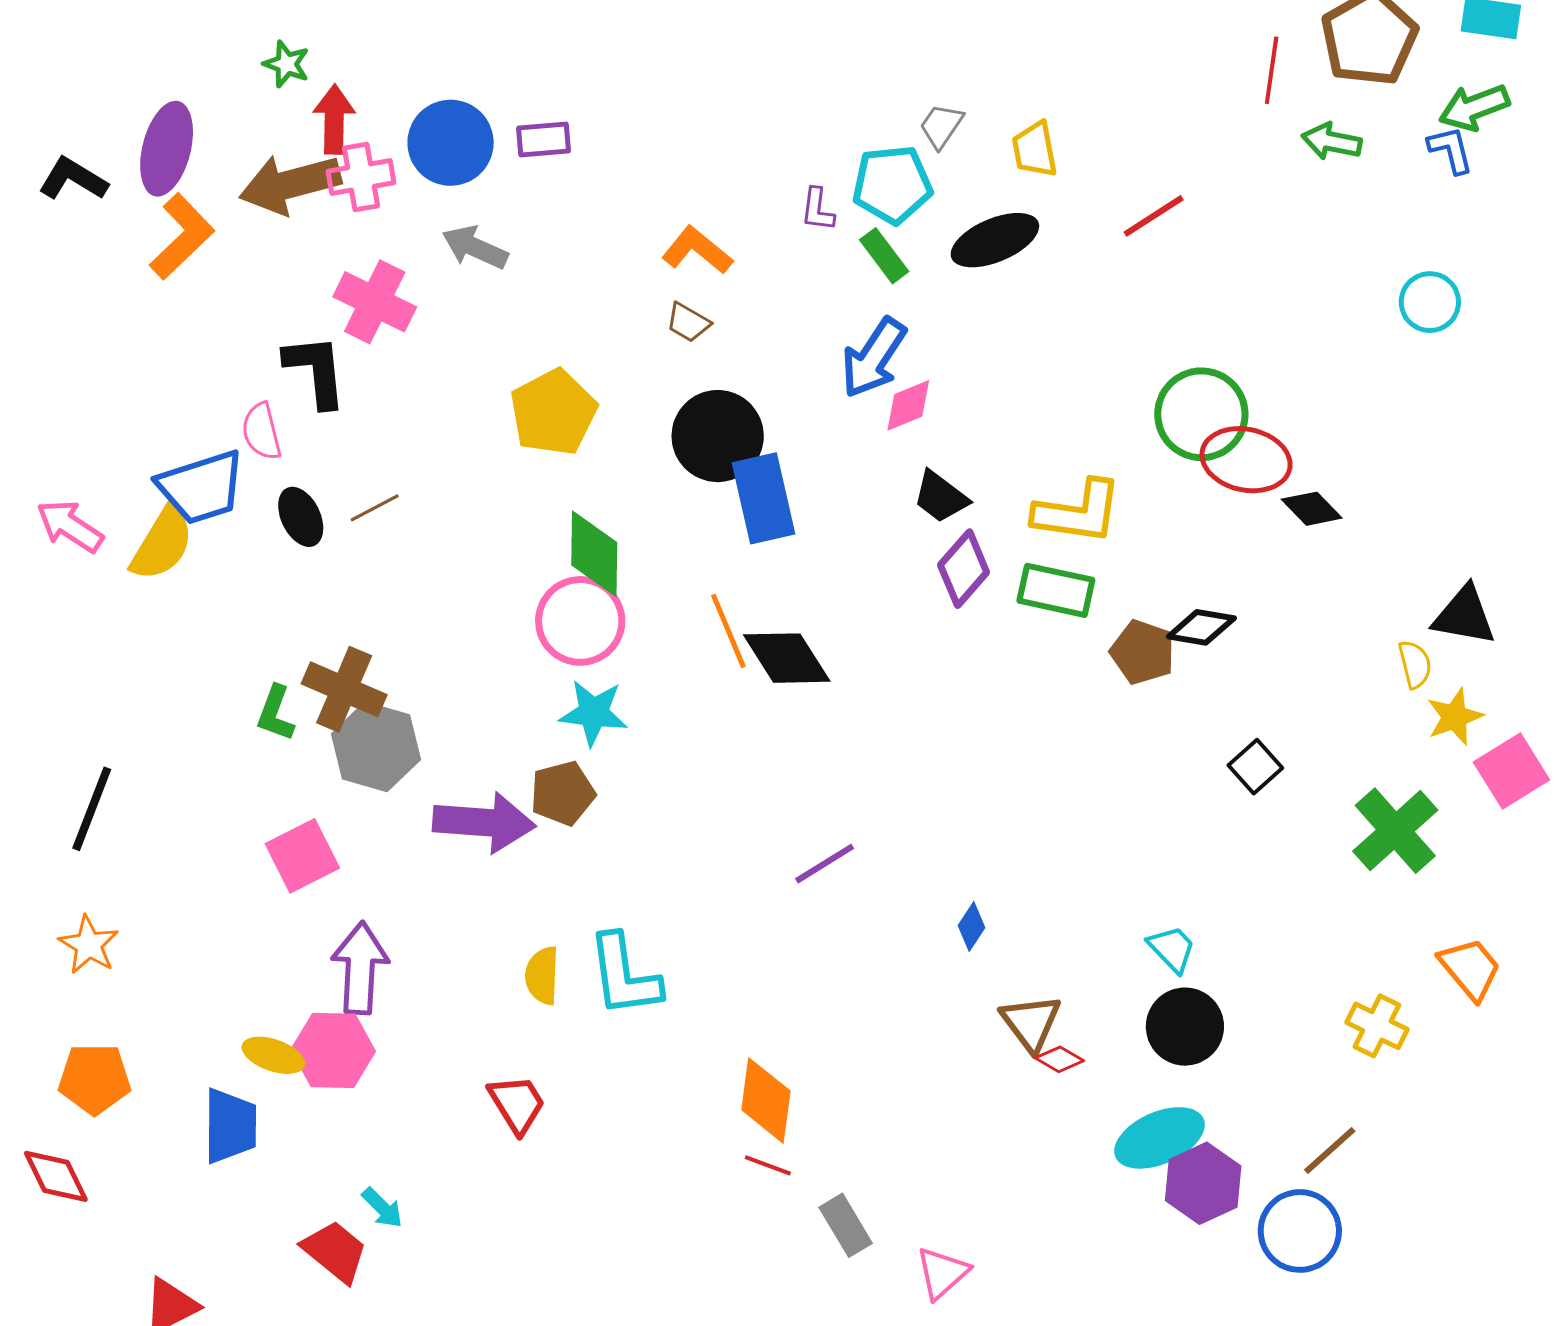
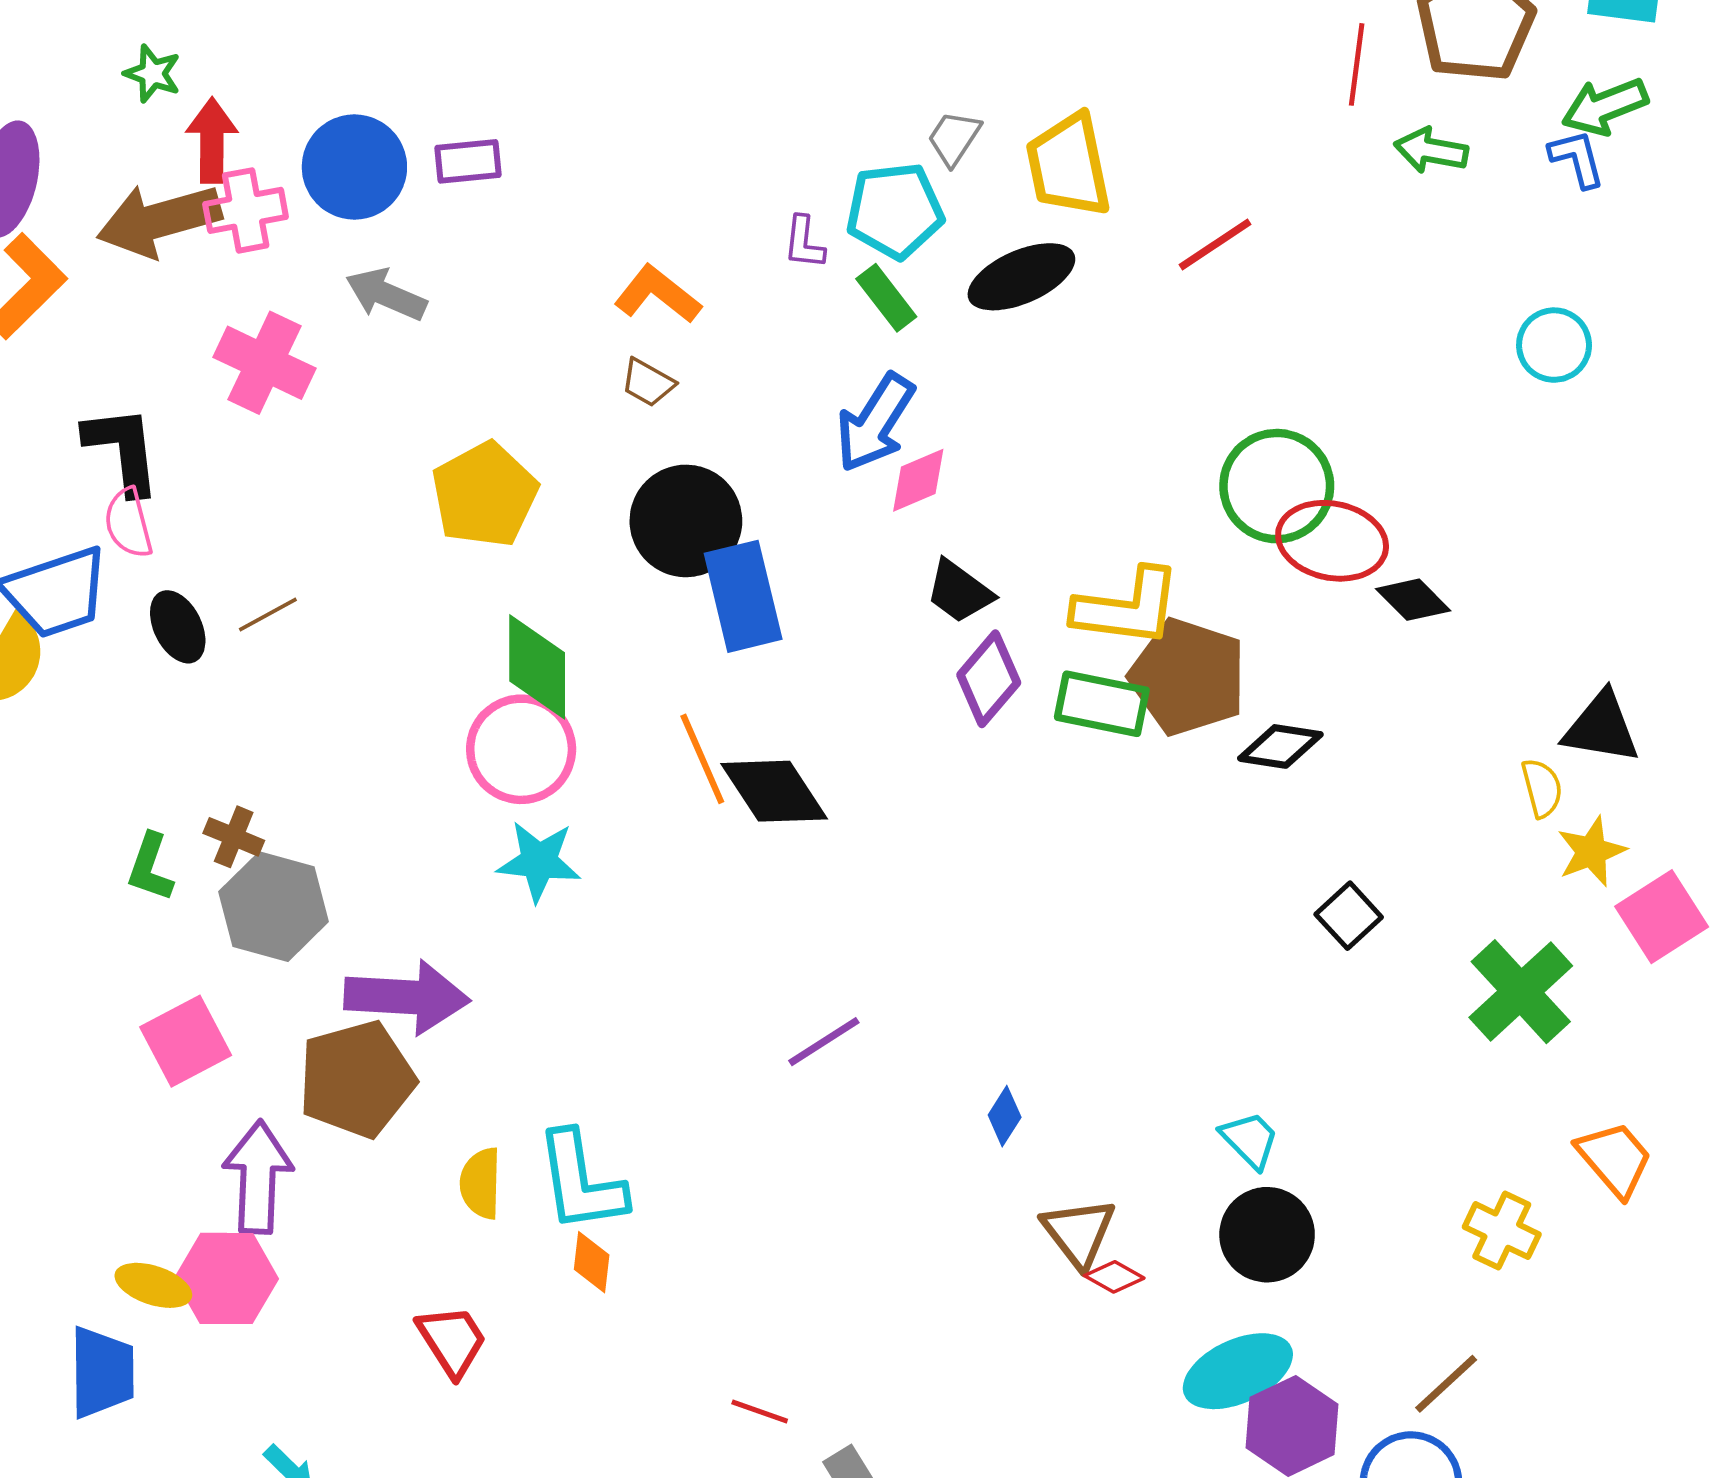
yellow trapezoid: (1035, 150) -> (1068, 165), size x1.5
black L-shape: (316, 371) -> (123, 450), moved
brown pentagon: (1143, 652) -> (1188, 677), moved, size x1.5
brown cross: (344, 689) -> (234, 837), size x0.6
brown pentagon: (563, 793) -> (357, 1079), moved, size x1.5
orange diamond: (766, 1100) -> (592, 1262), moved, size x0.6

